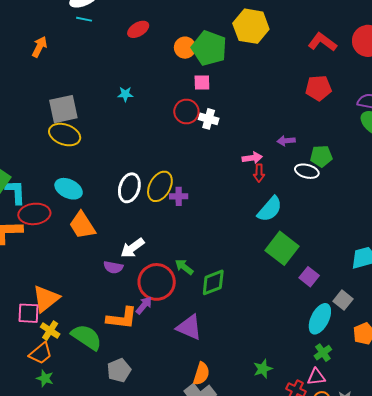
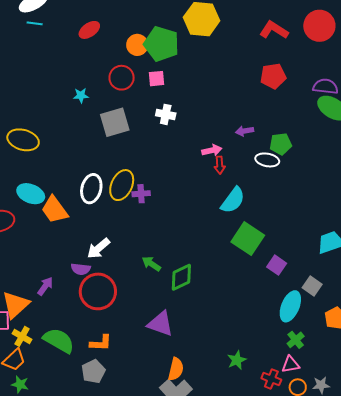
gray square: (63, 109) -> (115, 122), moved
red circle: (186, 112) -> (122, 78), moved
orange trapezoid: (82, 225) -> (54, 210), moved
red circle: (157, 282) -> (98, 291), moved
purple arrow: (144, 305) -> (45, 286), moved
orange L-shape: (122, 318) -> (101, 343), moved, size x0.7

